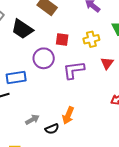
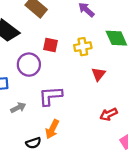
purple L-shape: (74, 70) -> (50, 96), moved
gray arrow: (32, 120) -> (18, 108), moved

